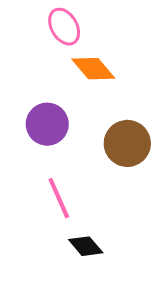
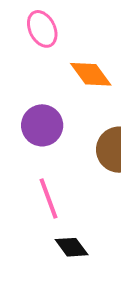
pink ellipse: (64, 27) -> (42, 29), moved

